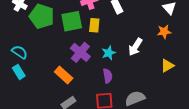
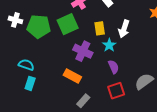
yellow rectangle: (94, 25) -> (100, 28), moved
white arrow: (135, 47) -> (124, 29), moved
cyan rectangle: (19, 72) -> (30, 83), turned 64

